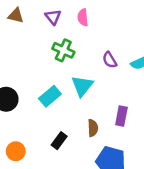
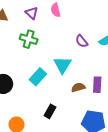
green cross: (63, 50) -> (29, 39), moved
brown semicircle: (93, 128) -> (78, 87), moved, turned -96

